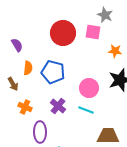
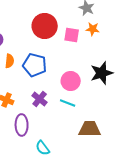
pink square: (93, 32) -> (72, 35), moved
orange star: (115, 51) -> (93, 29), moved

